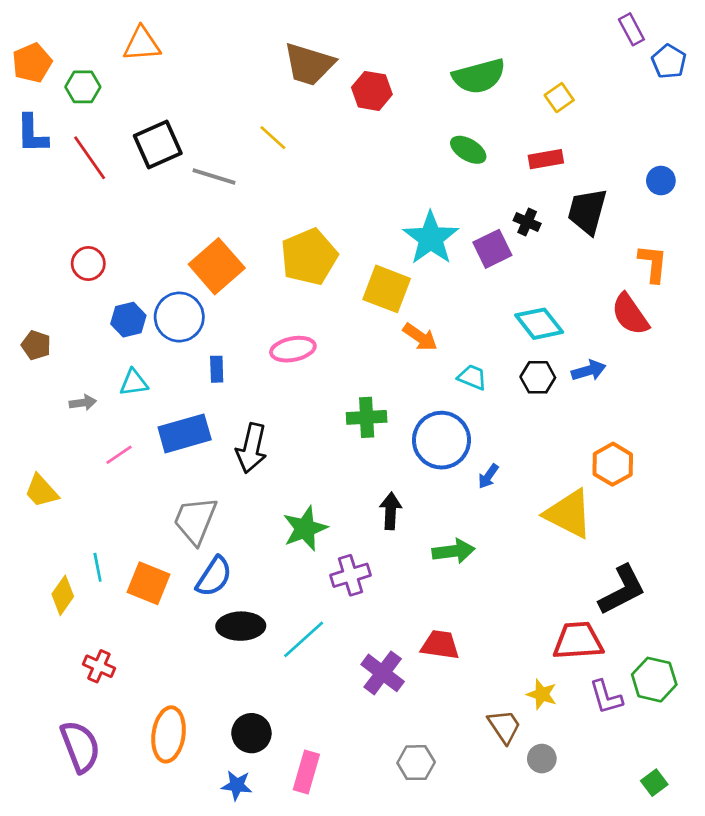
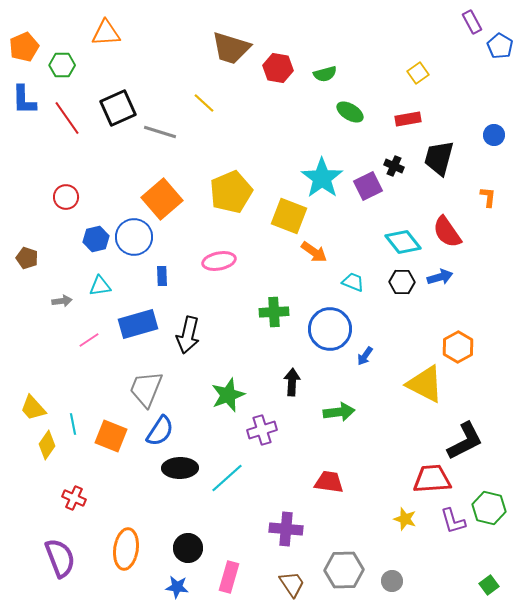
green semicircle: (479, 76) -> (325, 74), moved, size x0.6
orange L-shape: (653, 263) -> (488, 197), size x0.7
red semicircle: (630, 314) -> (447, 232), moved
yellow trapezoid: (41, 491) -> (33, 408), moved
purple cross: (383, 673) -> (286, 529), moved, turned -32
brown trapezoid: (504, 726) -> (292, 584), moved
gray circle: (542, 759) -> (392, 581), moved
gray hexagon: (416, 763) -> (344, 570), moved, size x1.4

